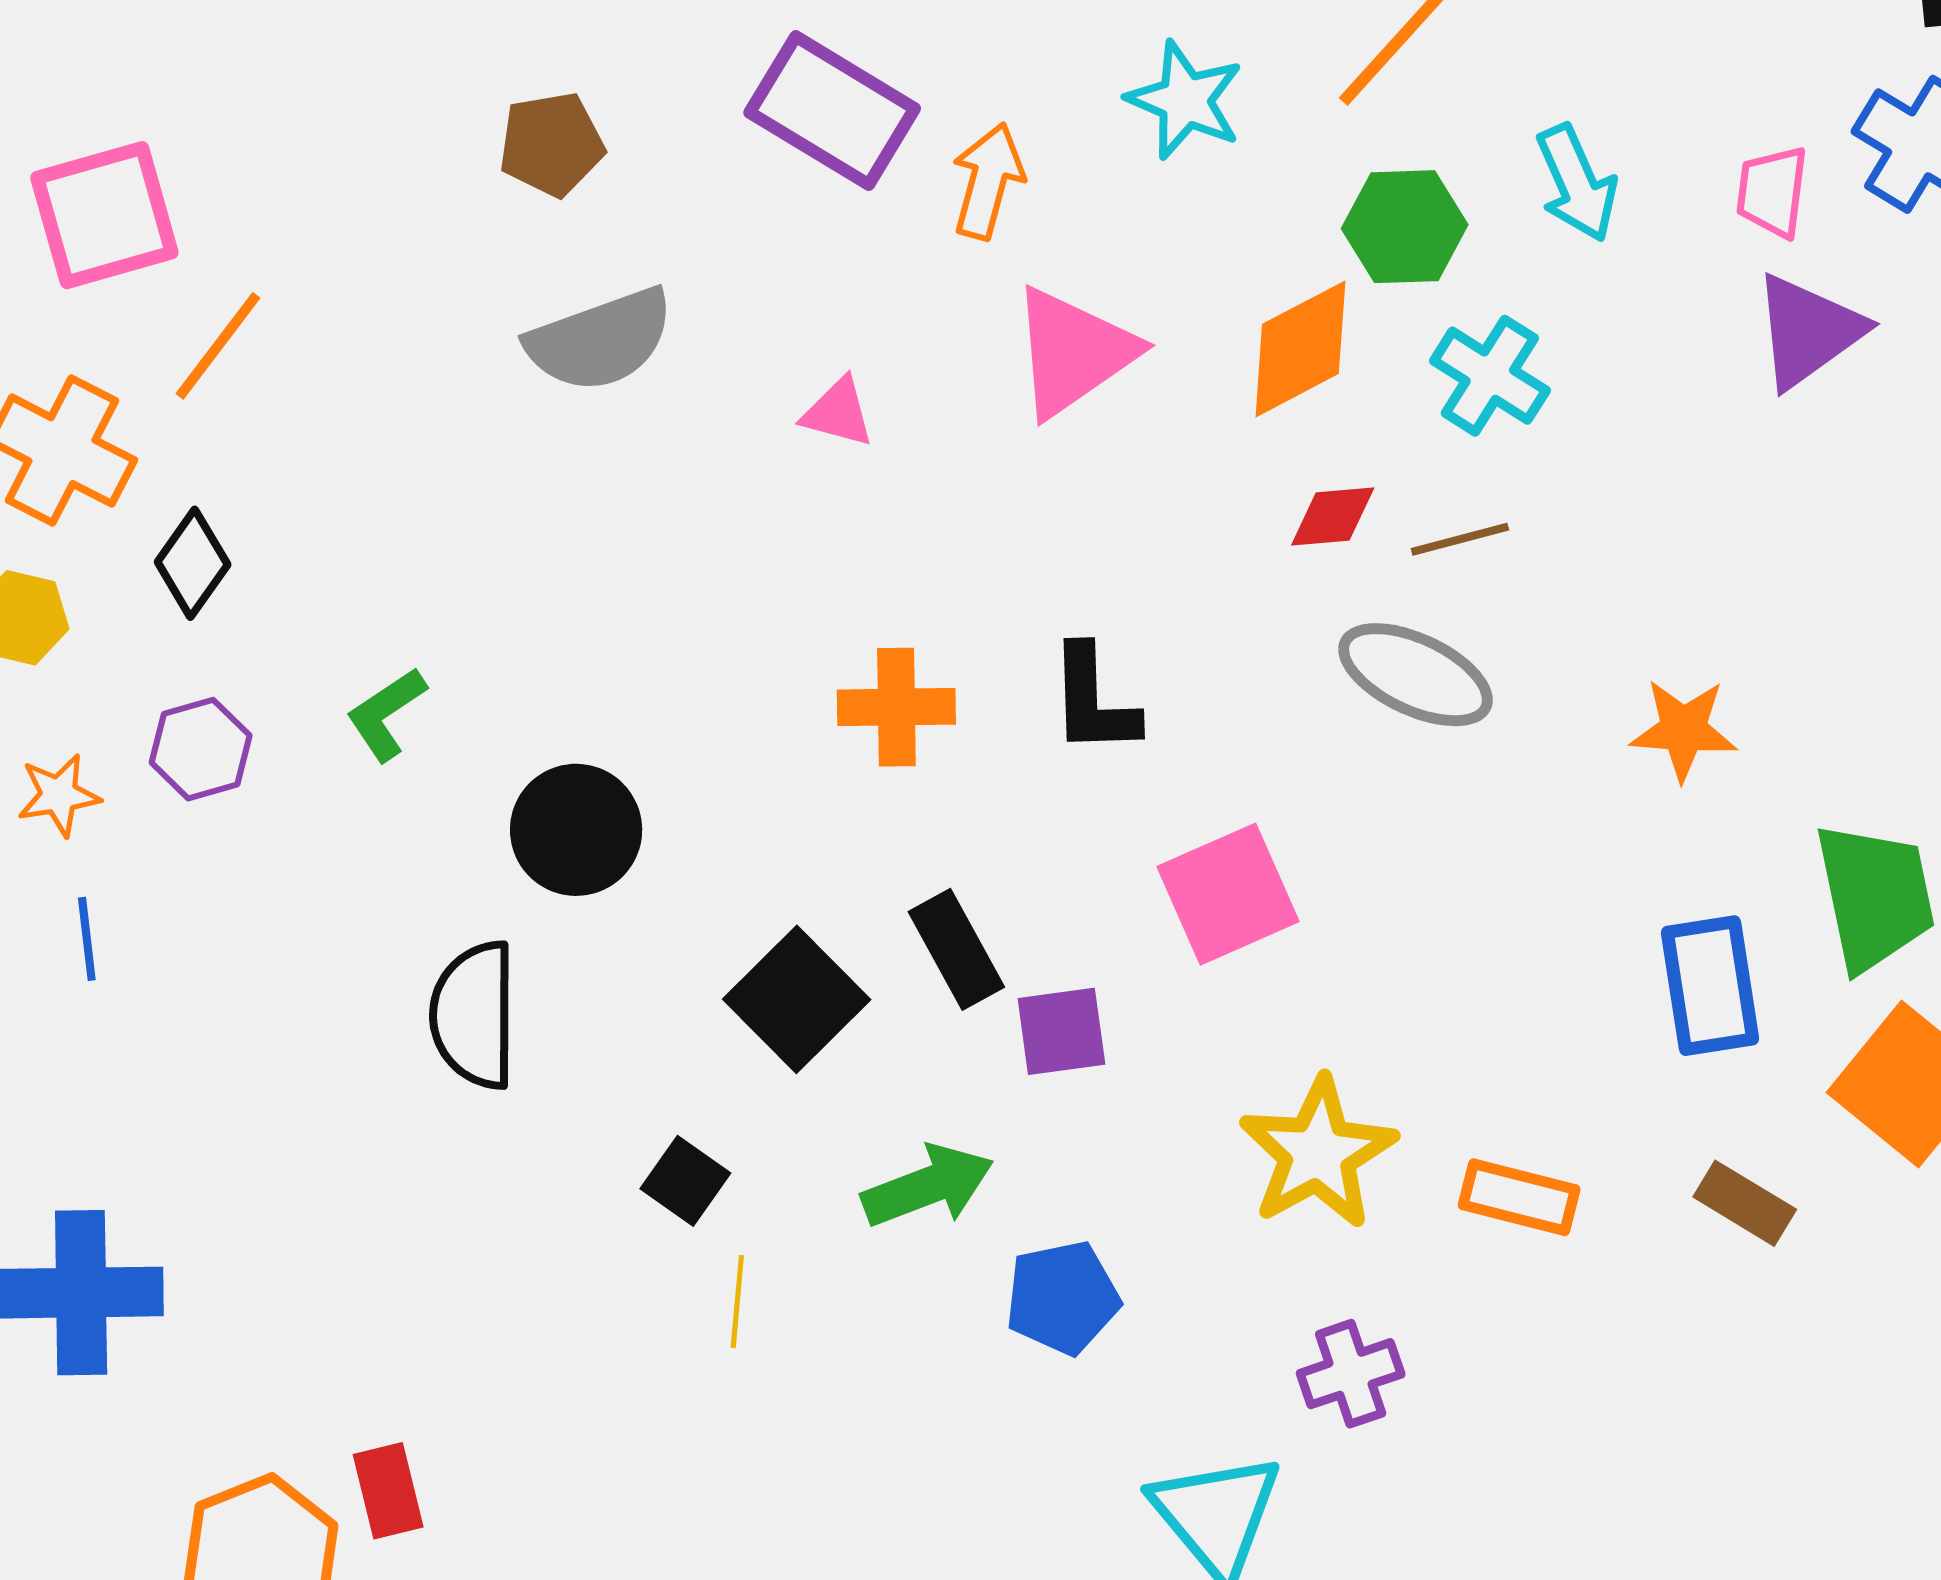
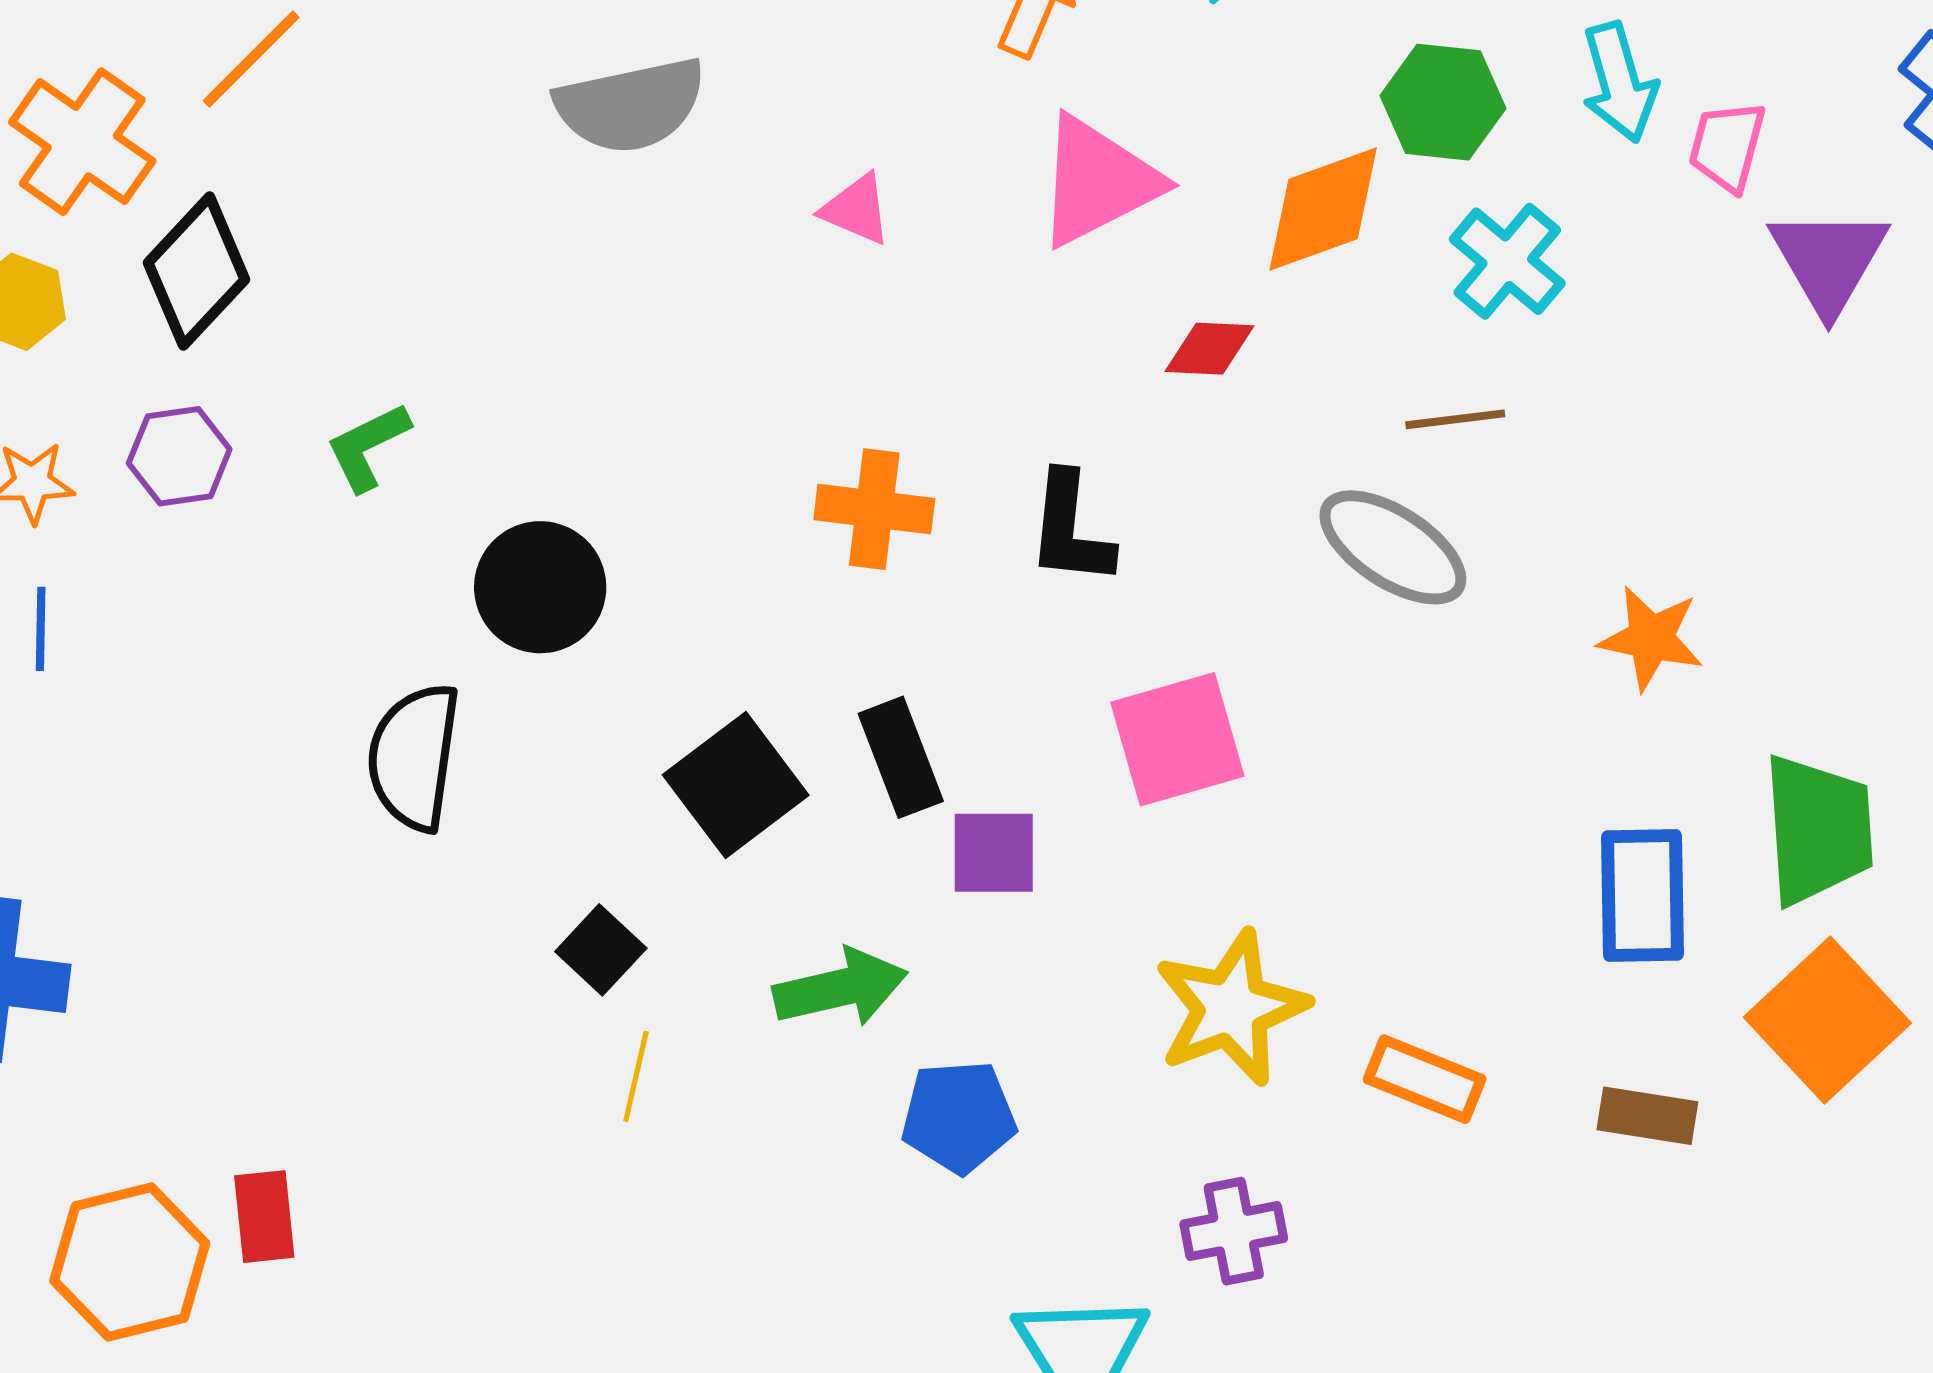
pink trapezoid: (1772, 192) -> (1727, 146), moved
purple triangle: (1808, 331) -> (1829, 260), turned -32
red diamond: (1333, 517) -> (1210, 349), moved
black diamond: (193, 563) -> (196, 271), size x1.4
brown rectangle: (1745, 1203) -> (1647, 1116), turned -30

